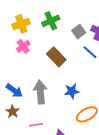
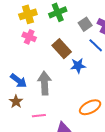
pink cross: (23, 46) -> (29, 37), turned -32
blue star: (72, 91) -> (78, 66), moved

